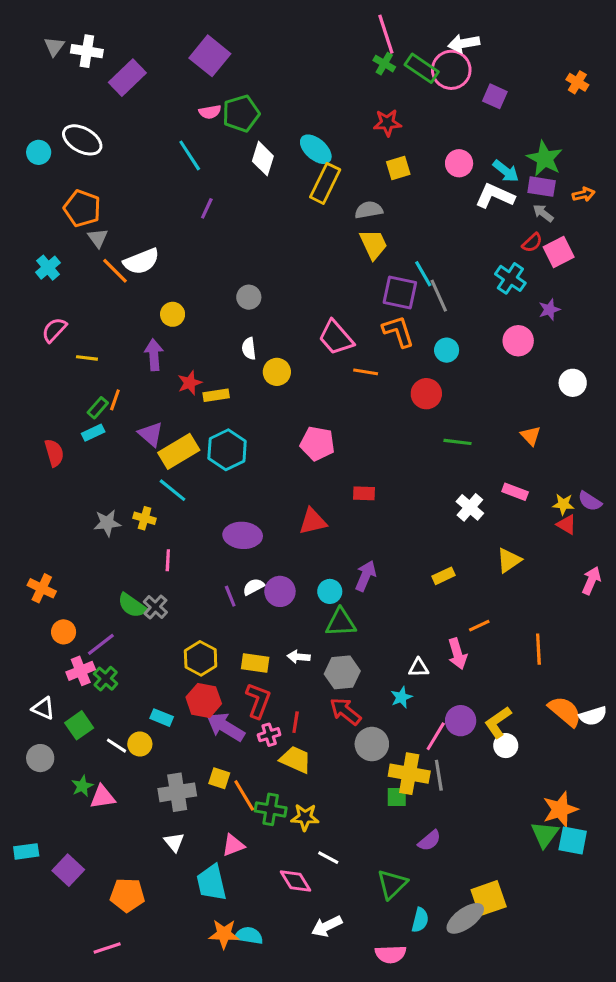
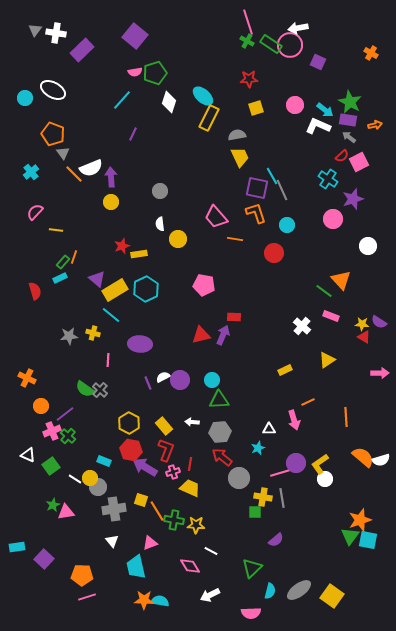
cyan line: (190, 155) -> (122, 100), turned 75
purple star: (549, 310) -> (353, 199), size x1.5
purple arrow: (154, 355) -> (111, 177), moved
orange triangle: (531, 436) -> (341, 280), size x1.5
green line: (457, 442) -> (324, 291), moved, turned 30
purple ellipse: (243, 535) -> (140, 344), moved
purple arrow: (366, 576) -> (223, 335), moved
pink arrow: (591, 581) -> (380, 373), turned 66
yellow rectangle: (255, 663) -> (164, 426), turned 42
pink line: (436, 736) -> (280, 473), turned 42
gray circle: (40, 758) -> (98, 487), moved
yellow cross: (409, 774) -> (263, 497), size x0.7
yellow square: (489, 898) -> (332, 596), moved, turned -35
pink line: (107, 948) -> (87, 597), moved

